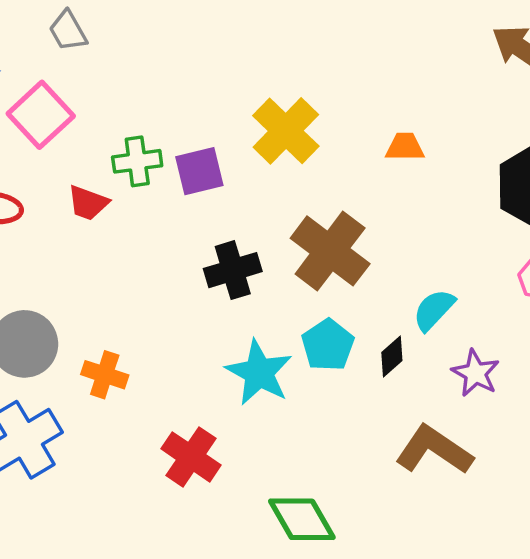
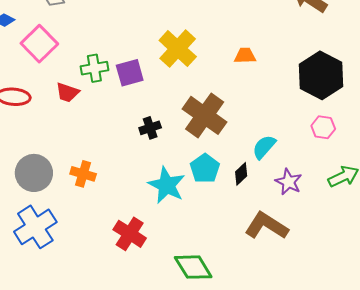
black cross: (233, 270) -> (150, 128), size x0.7
orange cross: (105, 375) -> (83, 174), moved

